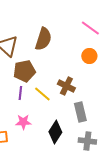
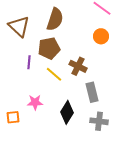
brown pentagon: (24, 71) -> (49, 48), moved
purple line: (20, 93) -> (29, 62), moved

